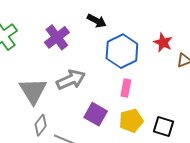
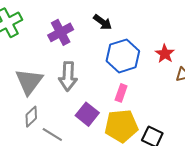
gray arrow: (71, 80) -> (68, 76), turned 108
yellow pentagon: (131, 121) -> (121, 126), size x1.4

